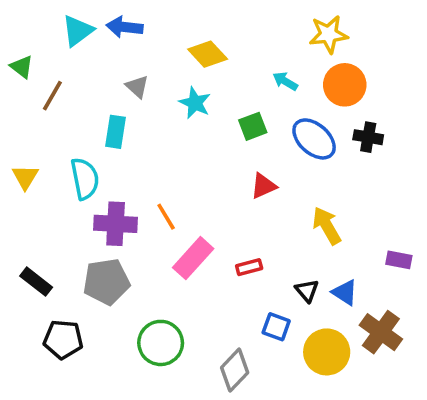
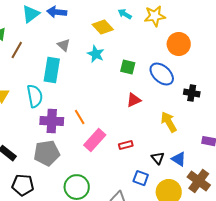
yellow star: (328, 34) -> (155, 16), moved
cyan arrow: (285, 81) -> (125, 14), moved
green square: (253, 126) -> (128, 67), turned 35
cyan rectangle: (116, 132) -> (52, 70), size x1.4
black cross: (368, 137) -> (192, 93), moved

